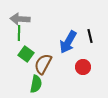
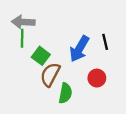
green square: (26, 54) -> (41, 56), moved
green semicircle: (36, 84) -> (65, 93), moved

